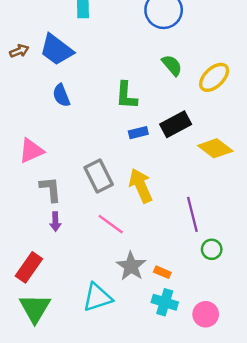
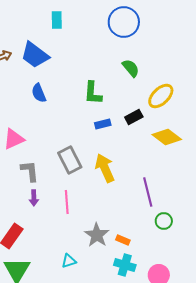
yellow ellipse: (214, 77) -> (161, 96), moved
black rectangle: (176, 124) -> (134, 117), size x0.7
pink line: (111, 224) -> (67, 202), moved, turned 50
cyan triangle: (97, 297) -> (69, 261), size x0.6

